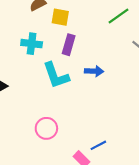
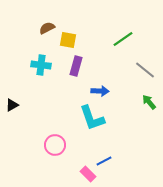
cyan L-shape: (56, 75) -> (92, 118), moved

